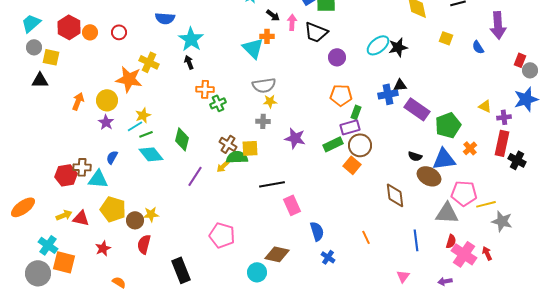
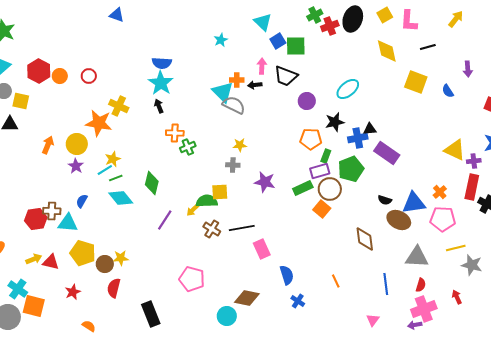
black arrow: (273, 15) -> (255, 85), moved, turned 136
blue semicircle: (165, 18) -> (162, 63), moved
purple arrow: (498, 25) -> (468, 69), size x0.6
yellow square: (446, 38) -> (416, 82), size x1.6
black star: (398, 47) -> (335, 122), moved
gray semicircle: (264, 85) -> (234, 105), moved, turned -145
yellow triangle: (485, 106) -> (455, 150), size x1.6
green pentagon: (448, 125) -> (351, 169), moved
brown cross: (228, 144) -> (212, 229), moved
pink pentagon: (464, 193) -> (443, 219), moved
pink cross: (464, 254) -> (424, 309), moved, turned 35

